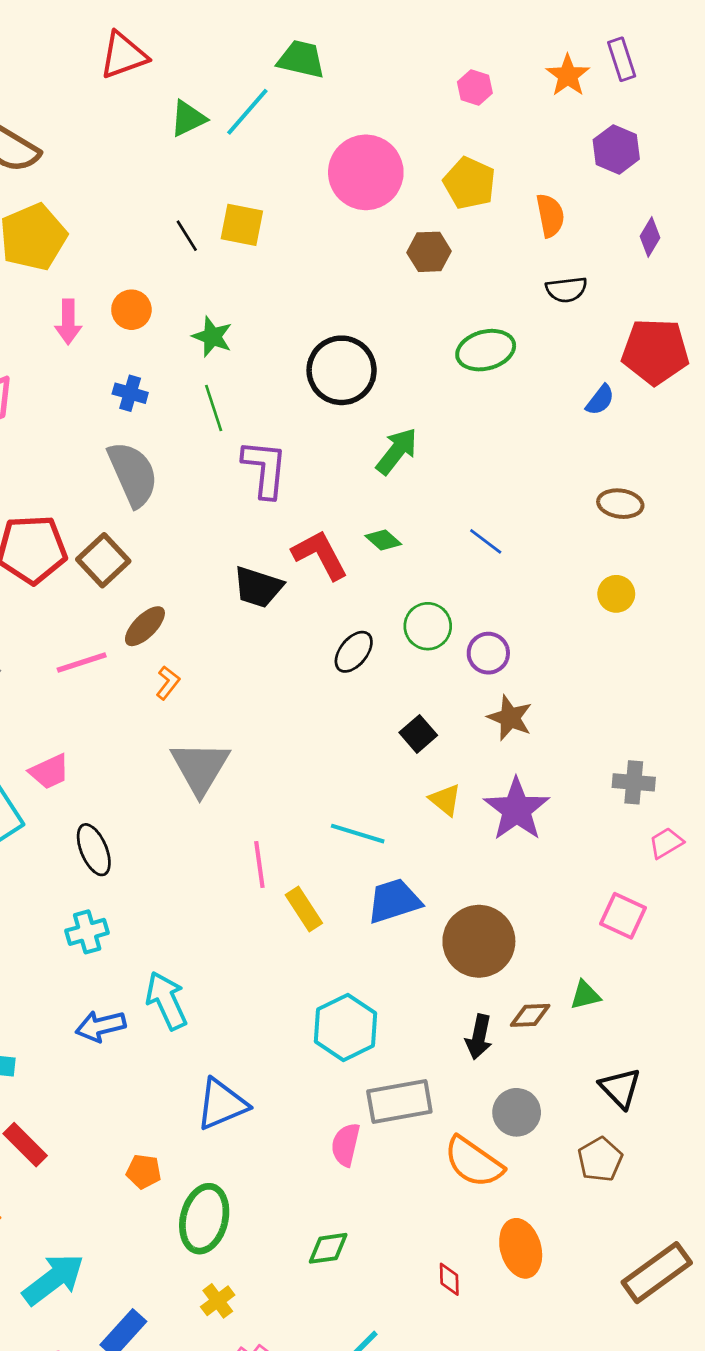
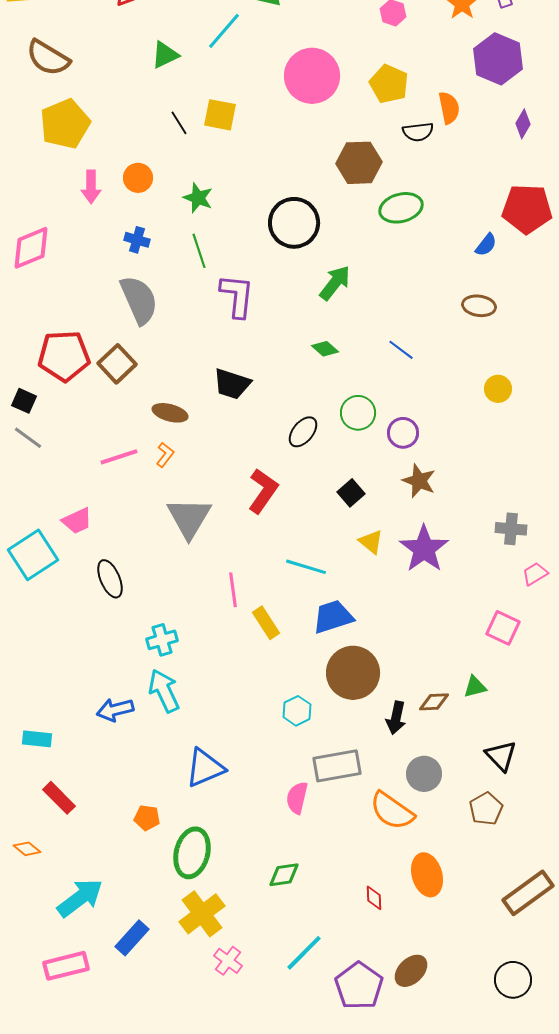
green triangle: (188, 119) -> (165, 55), moved
purple hexagon: (616, 149) -> (498, 59), size x1.4
brown hexagon: (429, 252) -> (359, 163), moved, size x1.4
black semicircle: (566, 290) -> (418, 132), moved
brown ellipse: (620, 504) -> (479, 306), moved
red L-shape: (320, 555) -> (263, 491), moved, turned 63
brown ellipse: (145, 626) -> (170, 413), moved, turned 60
pink line: (82, 663) -> (119, 457), moved
cyan cross: (87, 932) -> (162, 640), moved
brown circle: (479, 941) -> (353, 673), moved
cyan hexagon: (346, 1027) -> (297, 711), size x0.6
yellow cross: (218, 1301) -> (202, 914), size x1.8

